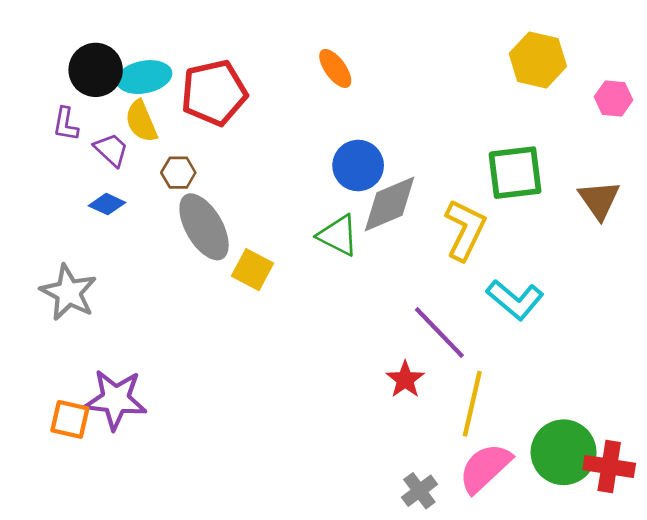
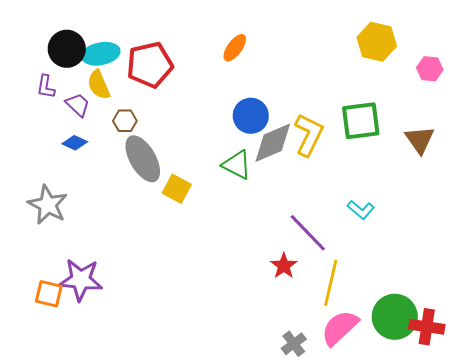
orange ellipse: (335, 68) -> (235, 48), turned 72
yellow L-shape: (465, 230) -> (309, 135), moved
cyan L-shape: (515, 300) -> (361, 210), size x0.7

